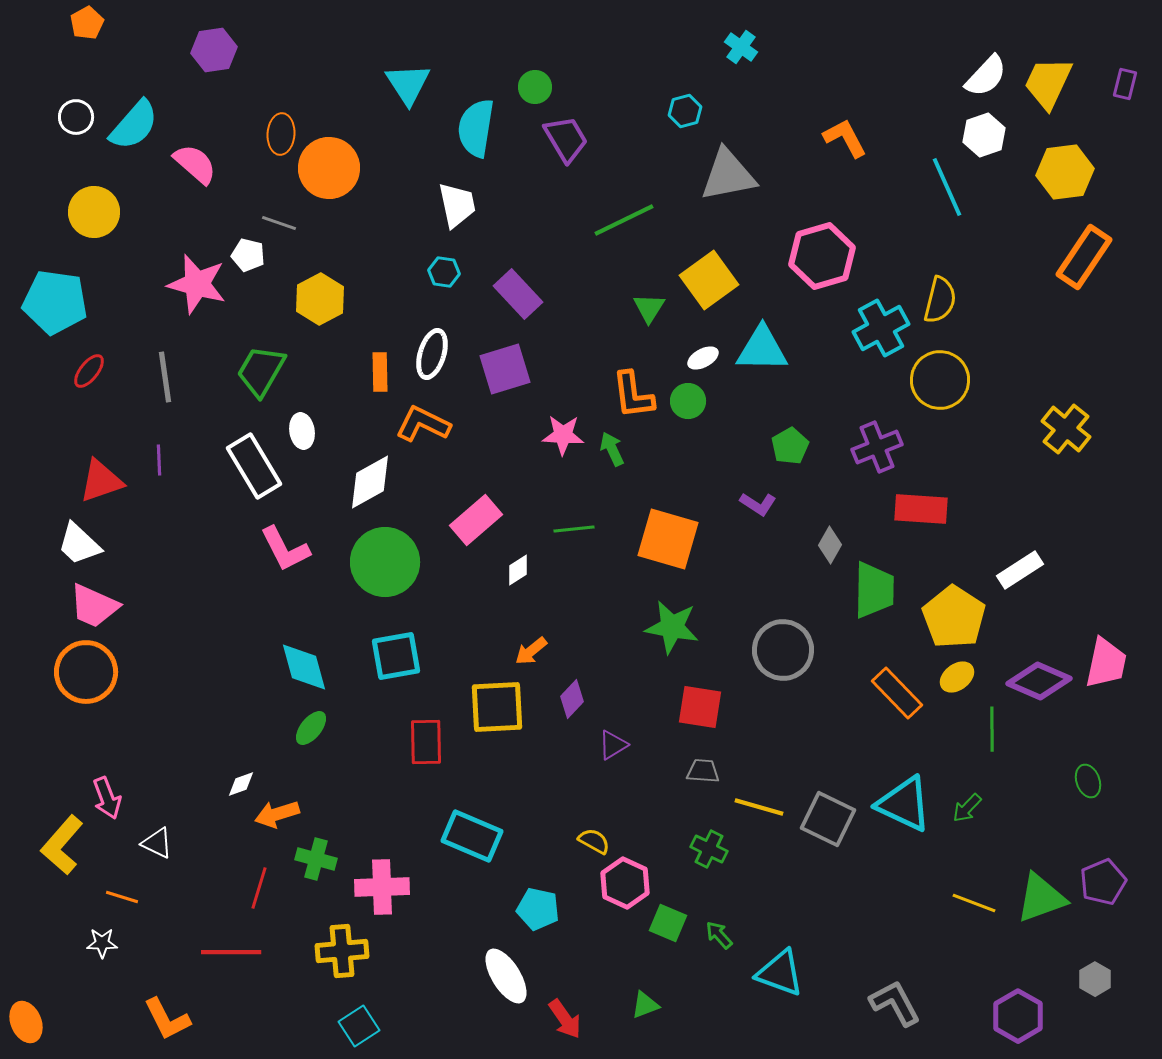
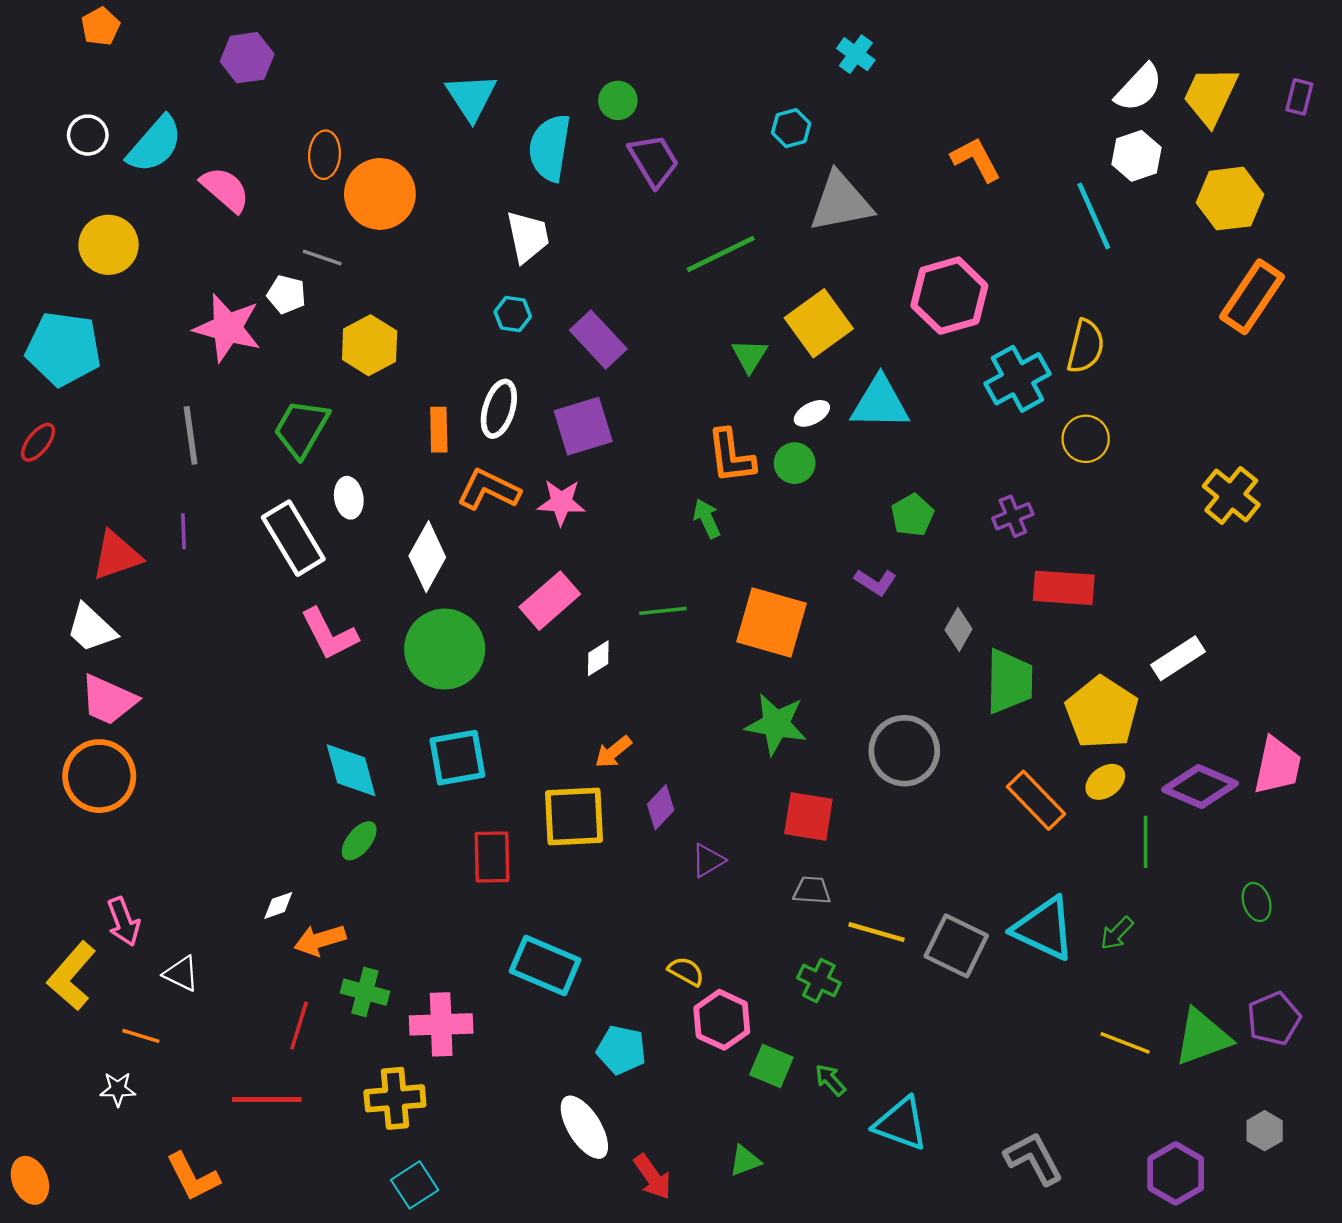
red ellipse: (89, 371) -> (38, 442), moved
yellow circle: (940, 380) -> (1086, 439), size x0.7
pink star: (563, 435) -> (561, 502), moved
purple cross: (877, 447) -> (1013, 516), size x0.7
white diamond: (370, 482) -> (427, 557), turned -32

